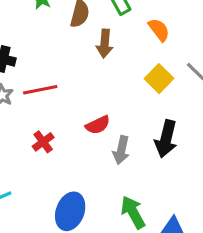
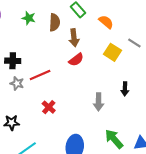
red semicircle: (98, 125) -> (76, 60), moved
black arrow: (166, 139) -> (125, 89), size x0.6

